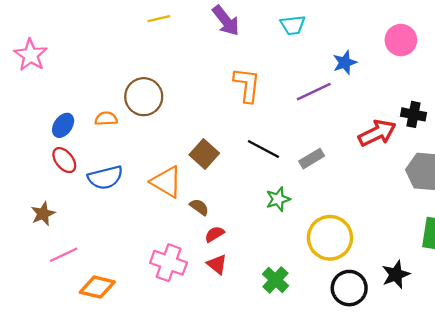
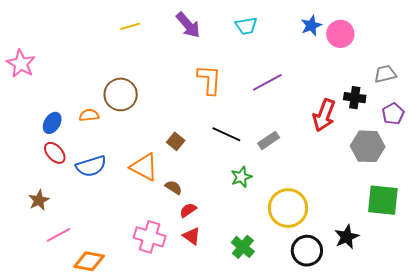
blue star: (345, 63) -> (311, 25), moved
red arrow: (377, 133) -> (324, 115), turned 140
brown square: (204, 154) -> (176, 141), size x0.7

